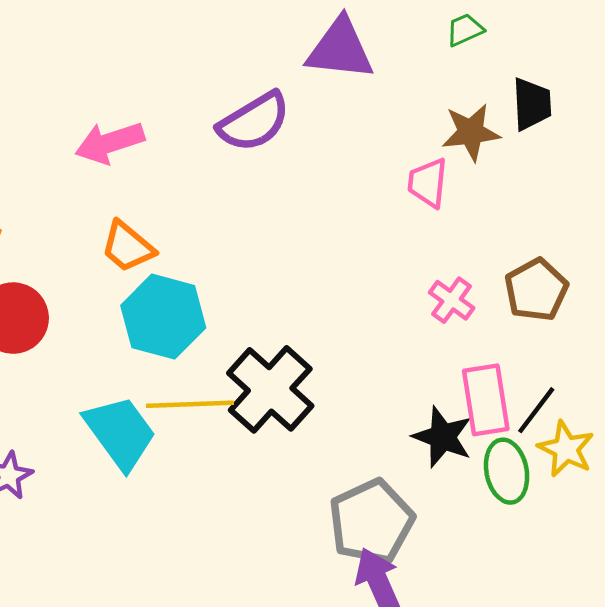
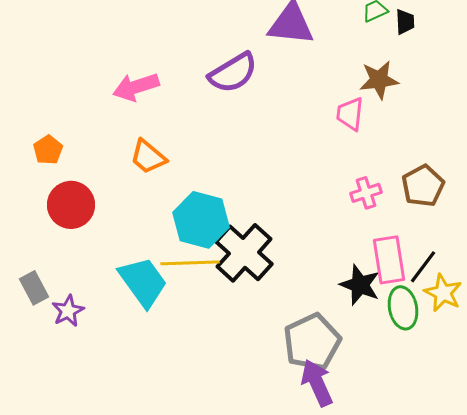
black trapezoid: (532, 104) -> (405, 22), moved, size x0.7
pink cross: (452, 300) -> (366, 193), turned 36
cyan hexagon: (163, 317) -> (201, 220), moved

